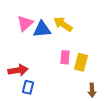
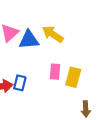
blue rectangle: (28, 87) -> (20, 83), moved

